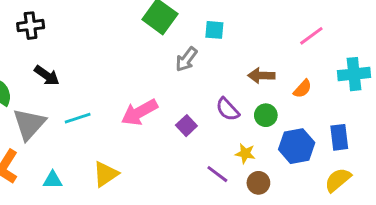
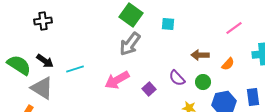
gray arrow: (186, 59) -> (130, 44), moved, size x1.4
black arrow: (47, 76) -> (45, 61), moved
cyan line: (78, 118) -> (75, 69), moved
gray triangle: (29, 124) -> (42, 88), turned -40

